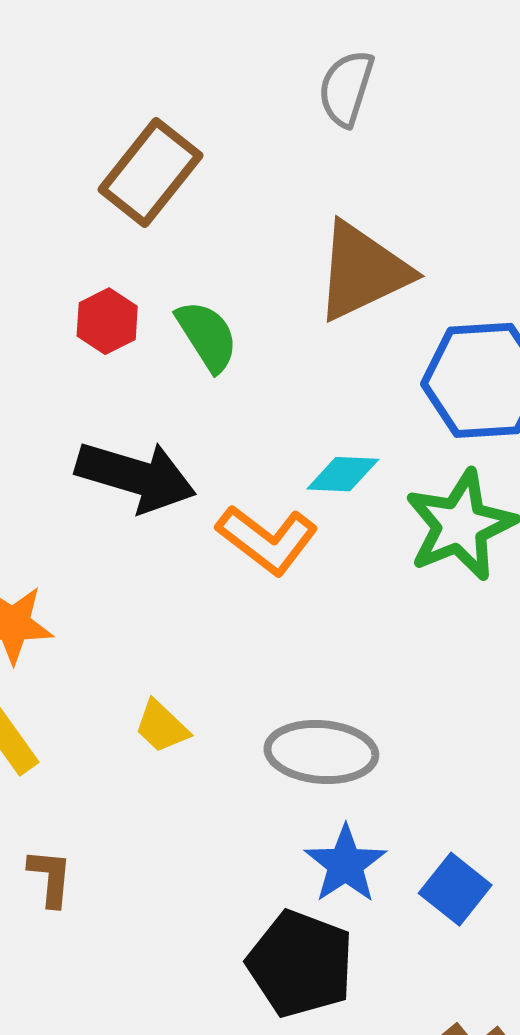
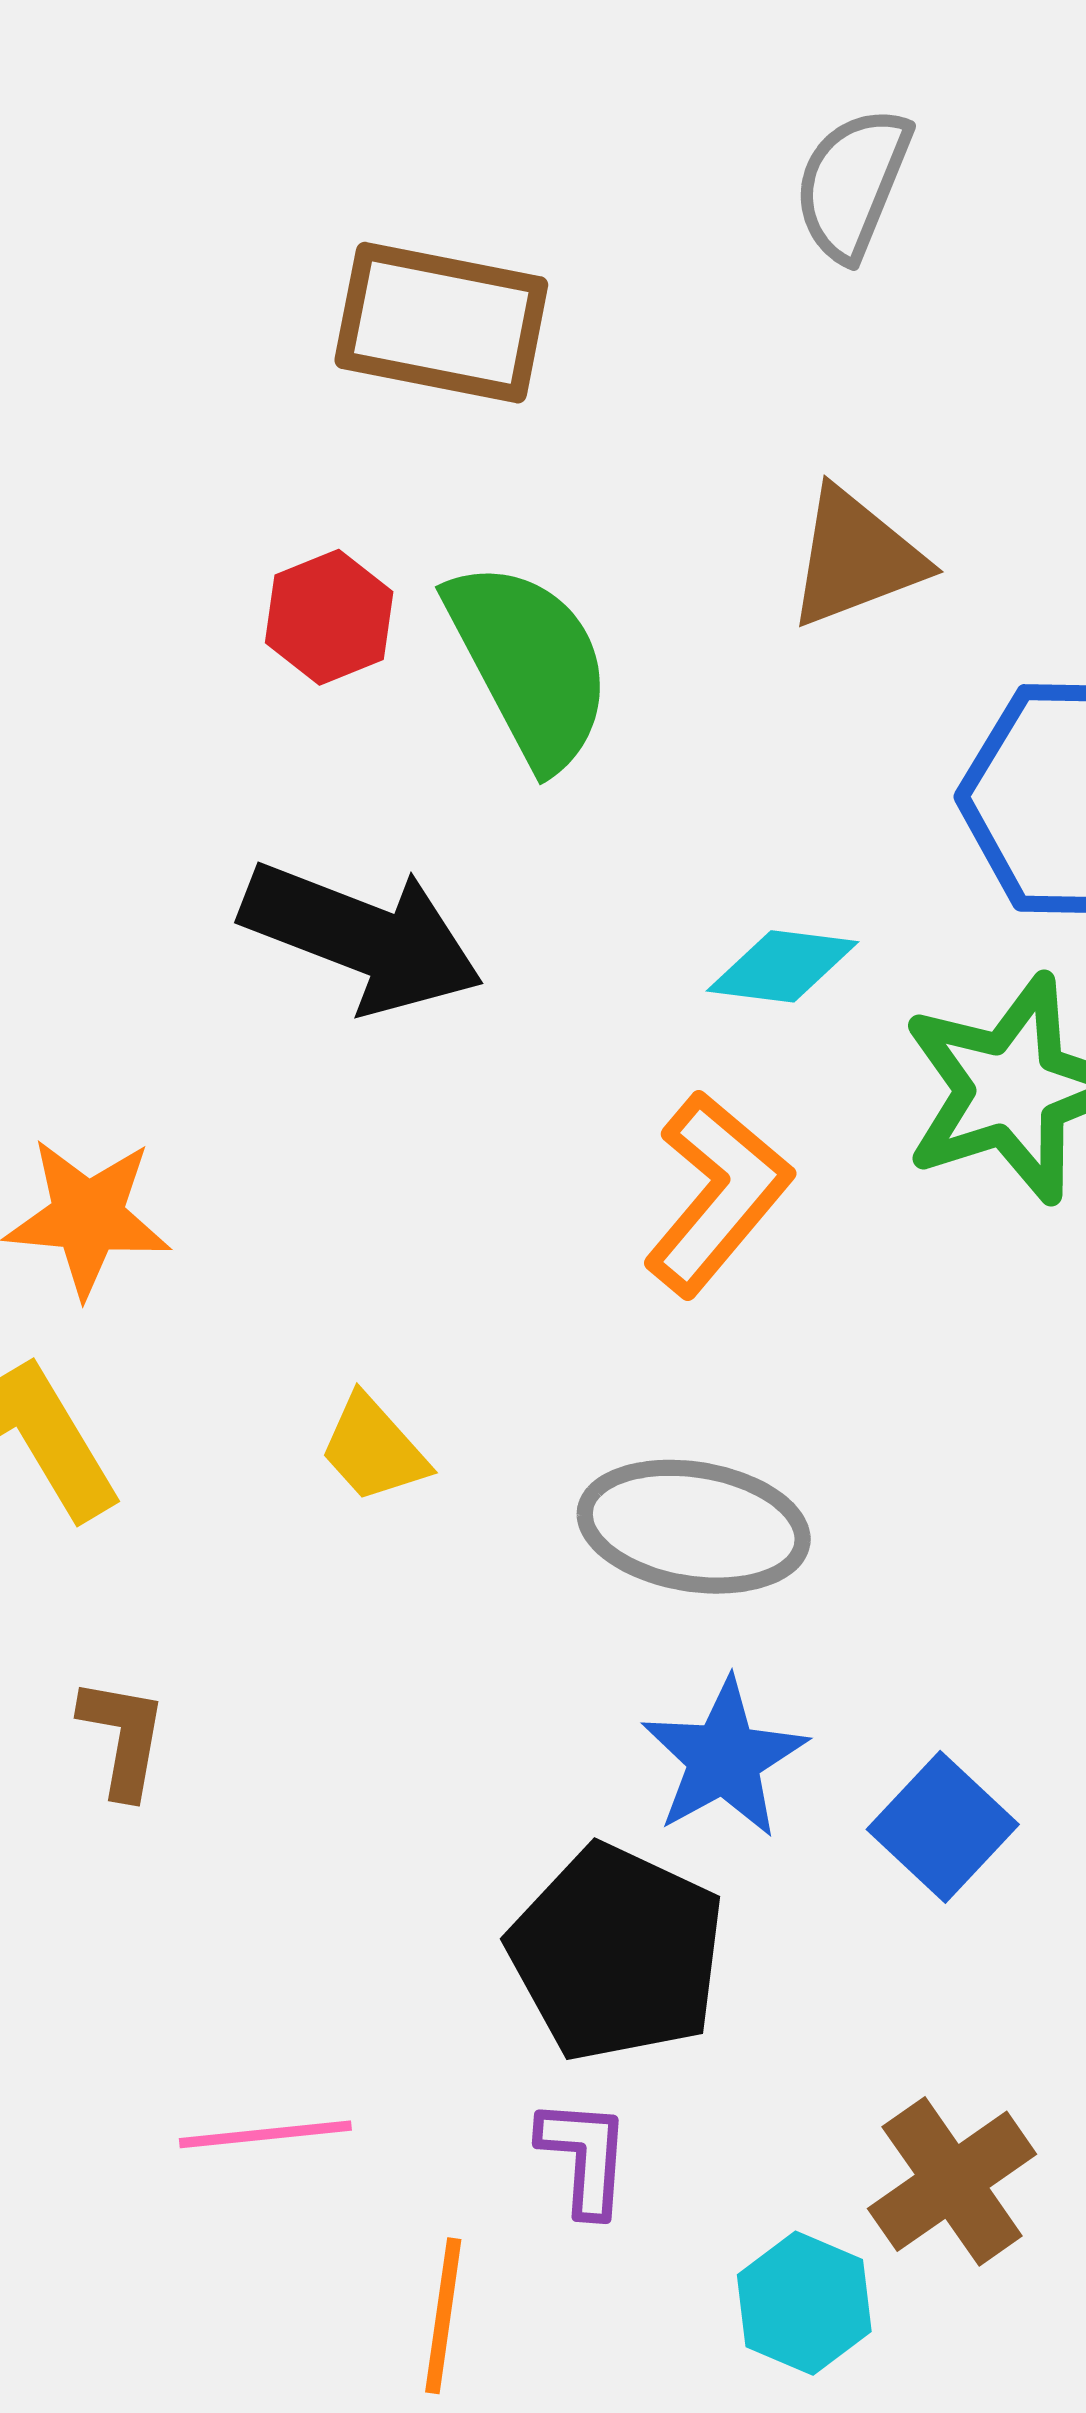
brown rectangle: (150, 172) -> (441, 323), turned 58
brown triangle: (363, 271) -> (856, 558), size x0.7
green semicircle: (207, 336) -> (529, 664), size x1.4
orange L-shape: (267, 540) -> (717, 1194), moved, turned -92

